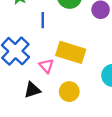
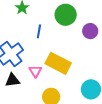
black triangle: (32, 90) -> (12, 80), moved

